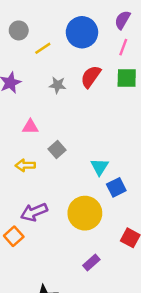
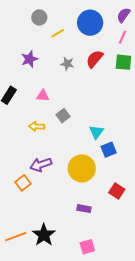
purple rectangle: (91, 263) -> (84, 209), turned 48

